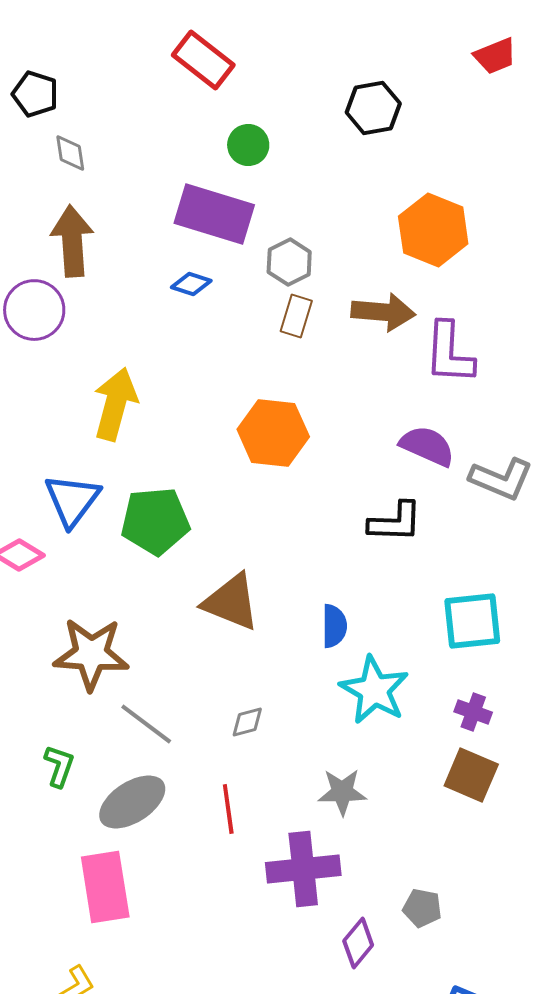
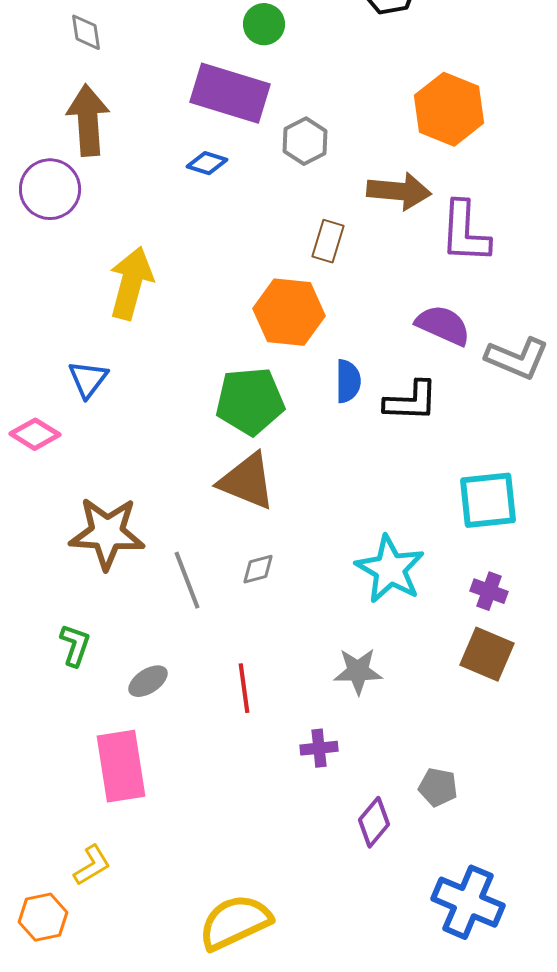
brown rectangle: (296, 316) -> (328, 241), moved
blue triangle: (72, 500) -> (88, 379), size x0.7
green pentagon: (155, 521) -> (250, 401), moved
blue semicircle: (334, 626) -> (348, 381), moved
gray diamond: (247, 722) -> (258, 569), moved
gray line: (146, 724) -> (187, 580), moved, turned 32
gray ellipse: (132, 802) -> (148, 681), size x0.6
purple cross: (303, 869) -> (319, 748), size x0.5

